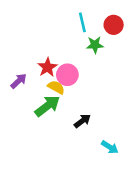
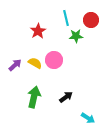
red star: (47, 67) -> (38, 31), moved
yellow semicircle: (56, 87) -> (35, 63), moved
green arrow: (47, 106) -> (34, 97), moved, turned -40

